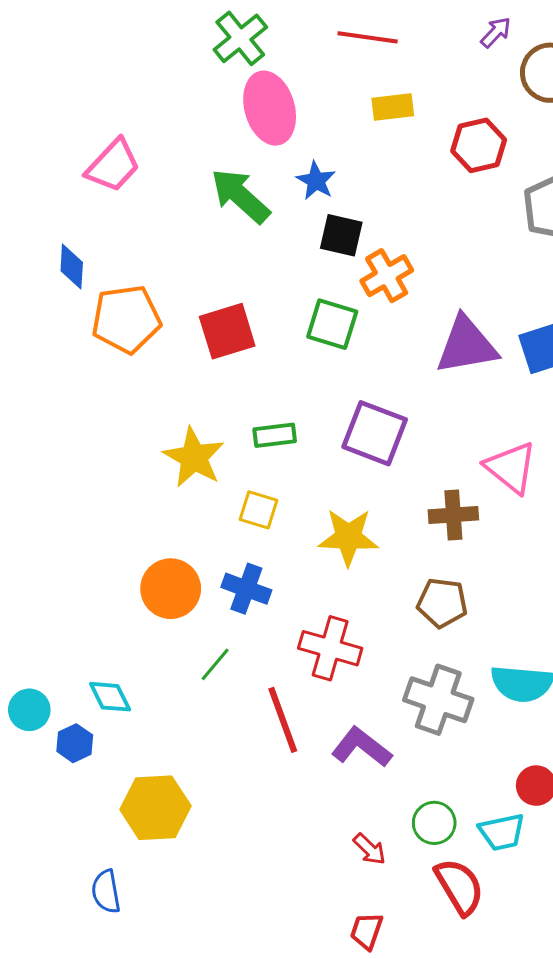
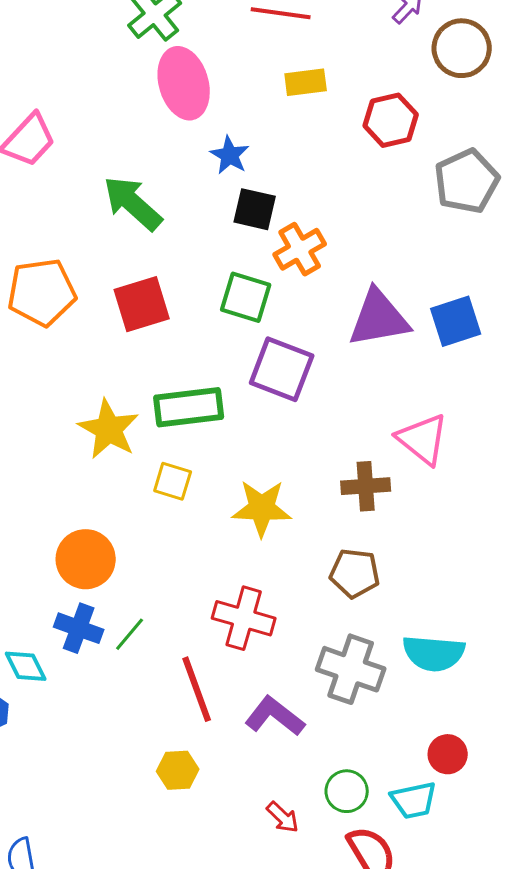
green arrow: (240, 196) -> (133, 203), moved
purple square: (375, 433) -> (282, 369), moved
green rectangle: (275, 435) -> (189, 407), size x1.6
blue cross: (246, 589) -> (79, 628), moved
yellow hexagon: (155, 808) -> (178, 770), moved, size x0.6

